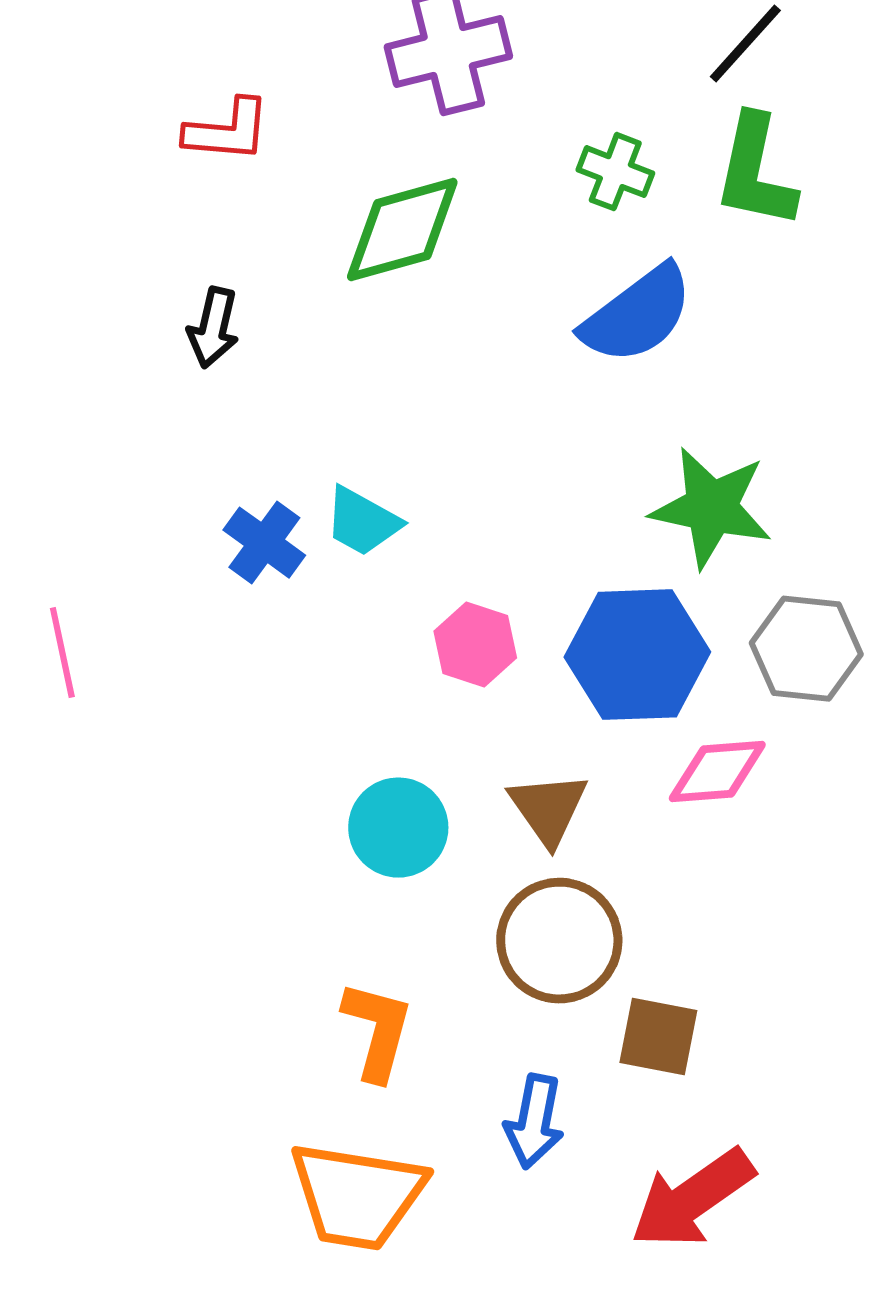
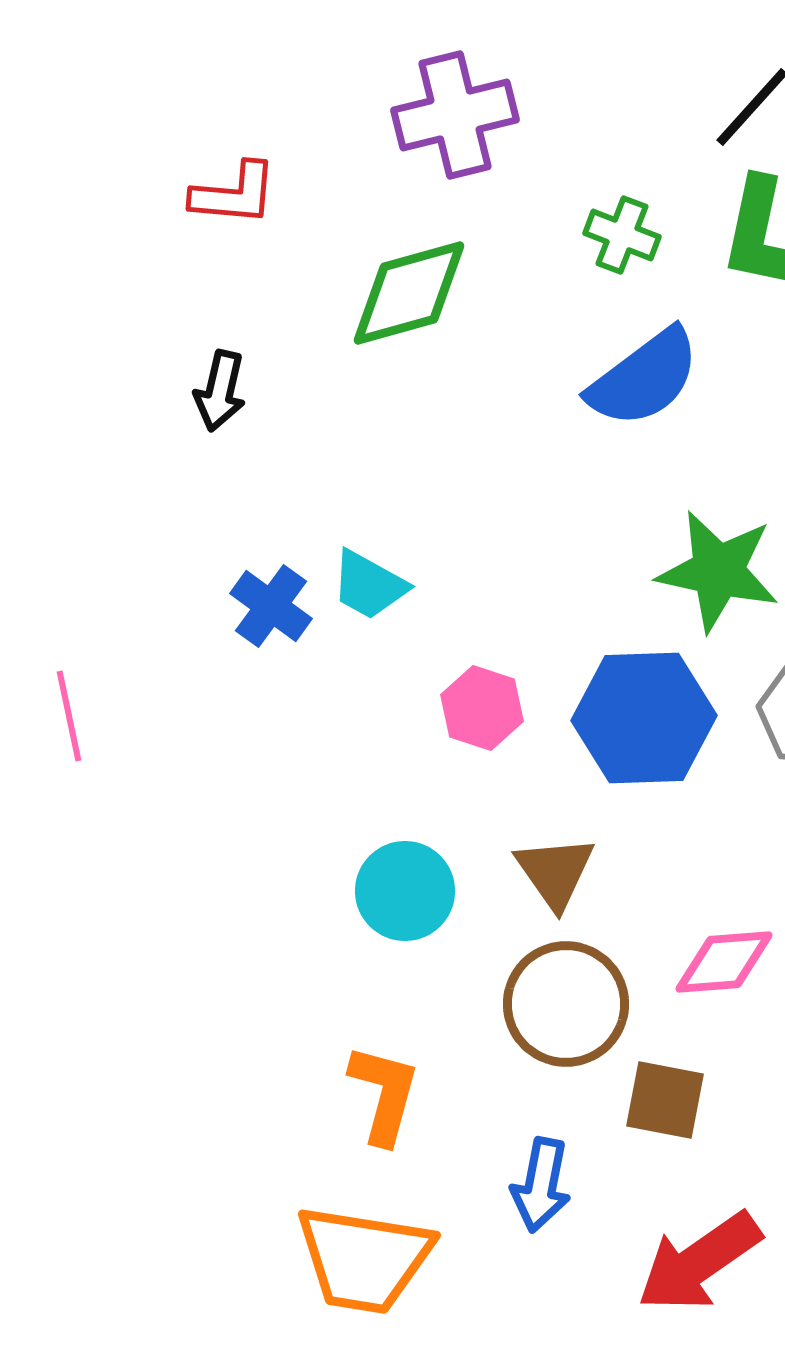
pink diamond: (717, 772) -> (724, 962), moved

